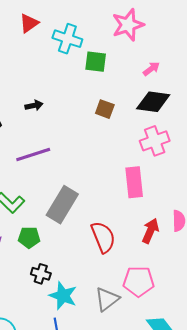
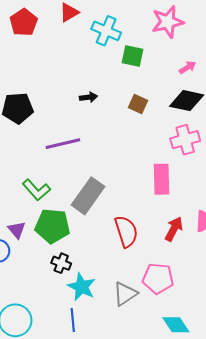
black arrow: (34, 105) -> (88, 97), moved
green pentagon: (29, 237) -> (52, 226), size x1.6

